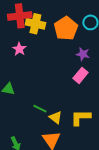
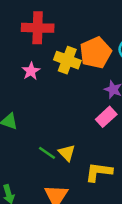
yellow cross: (35, 24) -> (67, 60), moved
yellow triangle: (56, 117) -> (67, 153), moved

